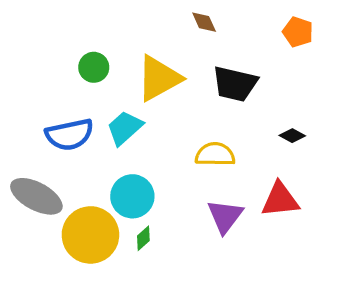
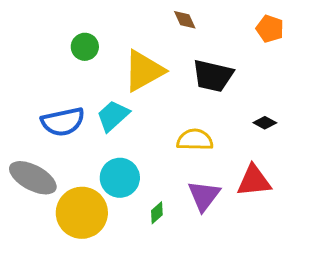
green circle: (94, 67) -> (85, 47), moved
green diamond: (143, 238) -> (157, 213), moved

